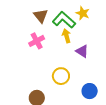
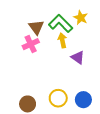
brown triangle: (41, 16) -> (36, 27), moved
yellow circle: (61, 76) -> (58, 98), moved

